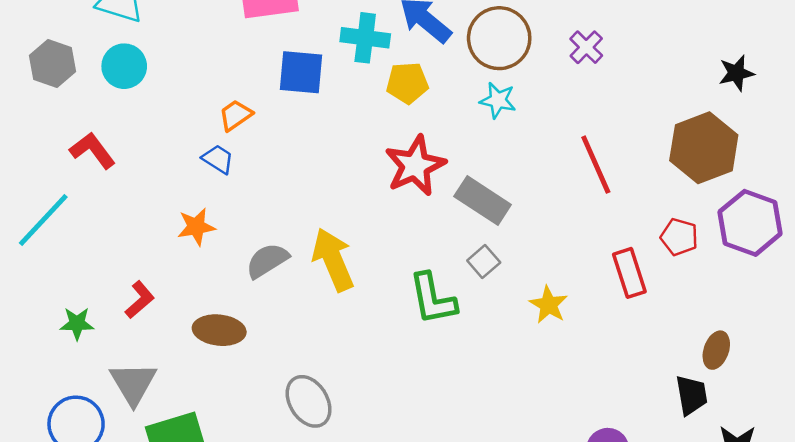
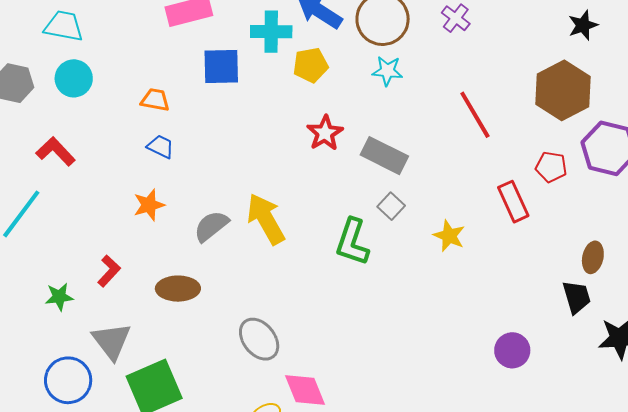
orange trapezoid: (236, 115) -> (155, 100), moved, turned 52
red star: (415, 166) -> (325, 133), size x0.7
green L-shape: (433, 299) -> (352, 242), turned 36

